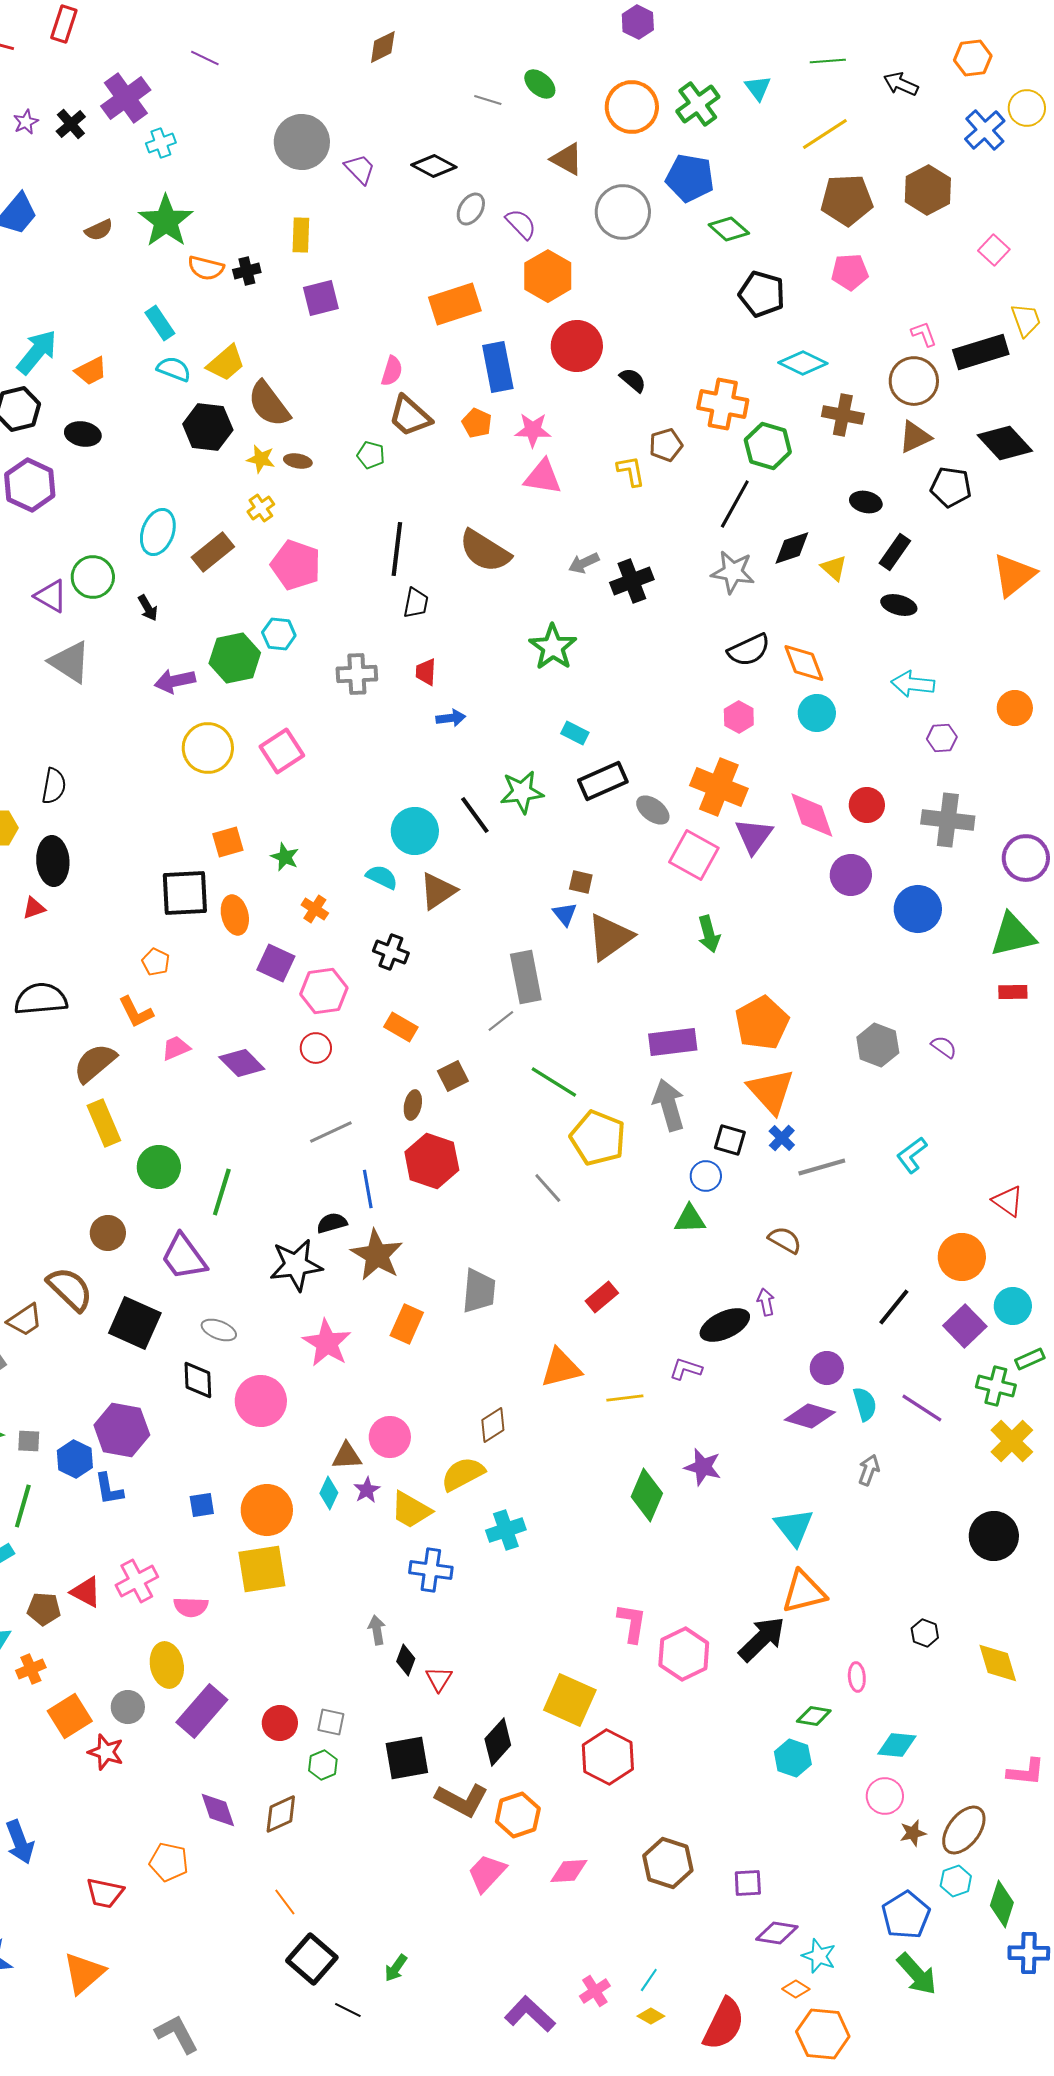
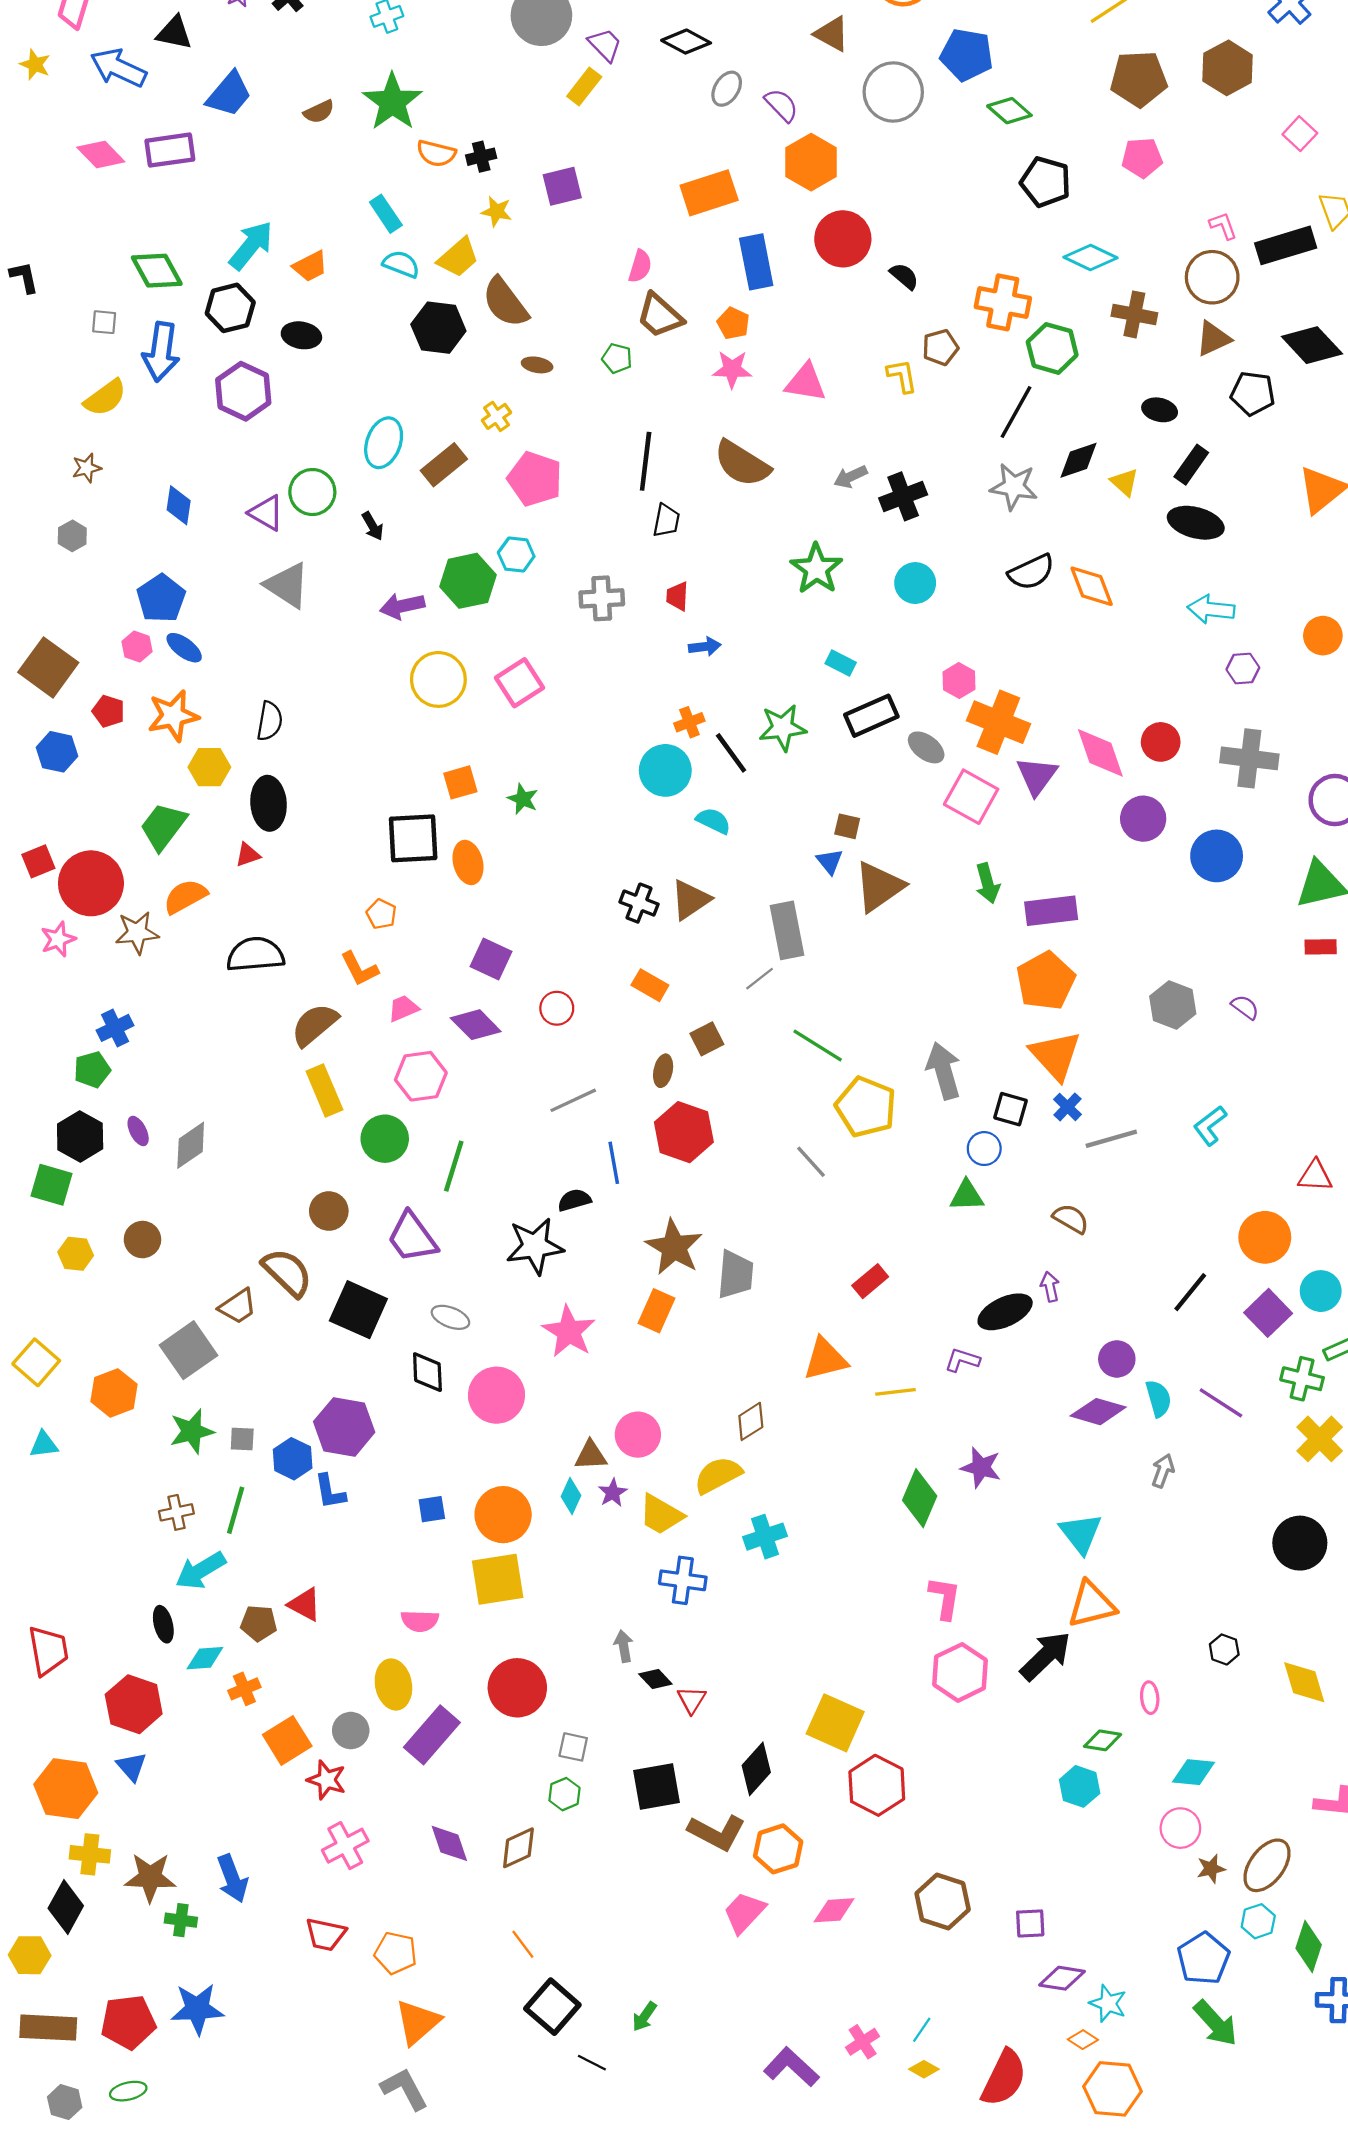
yellow rectangle: (301, 235) -> (584, 87), moved, turned 36
pink star: (533, 430) -> (732, 369), moved
yellow star: (261, 459) -> (496, 211), moved
black ellipse: (899, 605) -> (1196, 523), size x1.4
cyan circle: (817, 713) -> (915, 583), moved
pink hexagon: (739, 717) -> (959, 681), moved
cyan semicircle: (382, 877) -> (713, 821), moved
brown triangle: (438, 891) -> (690, 900), moved
orange cross: (315, 909) -> (689, 722), moved, turned 36
purple square: (276, 963) -> (491, 959), moved
pink hexagon: (324, 991) -> (421, 1076), moved
purple rectangle: (673, 1042) -> (1051, 911), moved
red triangle: (1008, 1201) -> (1315, 1176), turned -32
brown star: (377, 1255) -> (674, 1247), moved
pink cross: (137, 1581) -> (345, 1846), moved
pink L-shape: (632, 1623) -> (945, 1598), moved
black diamond: (406, 1660) -> (655, 1679), turned -64
red circle: (280, 1723) -> (517, 1688), moved, size x1.5
orange pentagon: (169, 1862) -> (396, 1953), moved
orange triangle: (84, 1973) -> (418, 2022), moved

